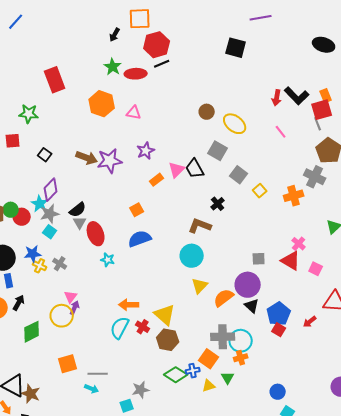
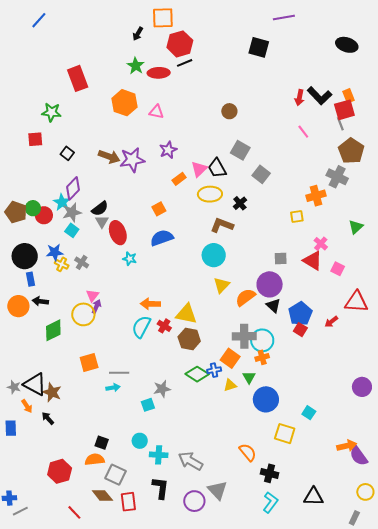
yellow ellipse: (235, 124) -> (210, 194), moved, turned -40
yellow square: (260, 191) -> (297, 217), moved, turned 32
black arrow: (19, 303) -> (40, 301), turned -112
yellow triangle: (165, 315) -> (186, 314), turned -30
cyan arrow: (92, 389) -> (113, 388), turned -32
blue circle: (278, 392) -> (266, 399), moved, size x1.6

